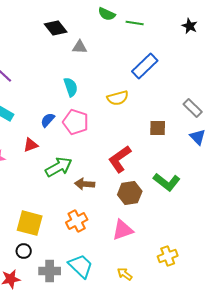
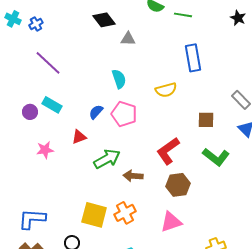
blue rectangle: (145, 66) -> (193, 58), turned -56
green L-shape: (167, 182) -> (216, 157), moved
yellow square: (30, 223) -> (94, 215), moved

